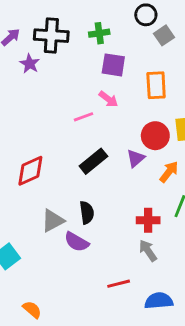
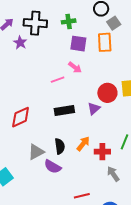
orange rectangle: (156, 85) -> (105, 42), moved
black rectangle: (93, 161) -> (64, 111), turned 30
orange arrow: (169, 172) -> (83, 144), moved
gray arrow: (148, 251) -> (113, 174), moved

